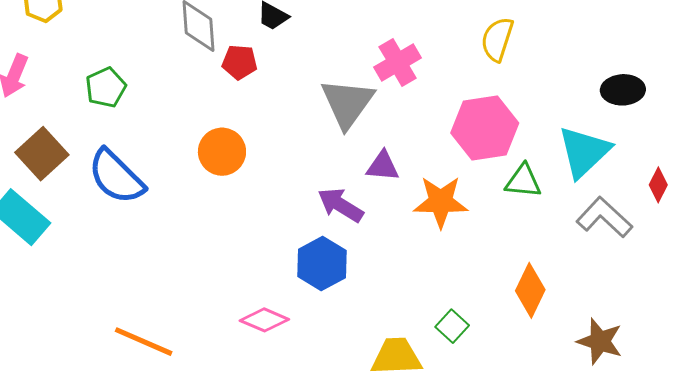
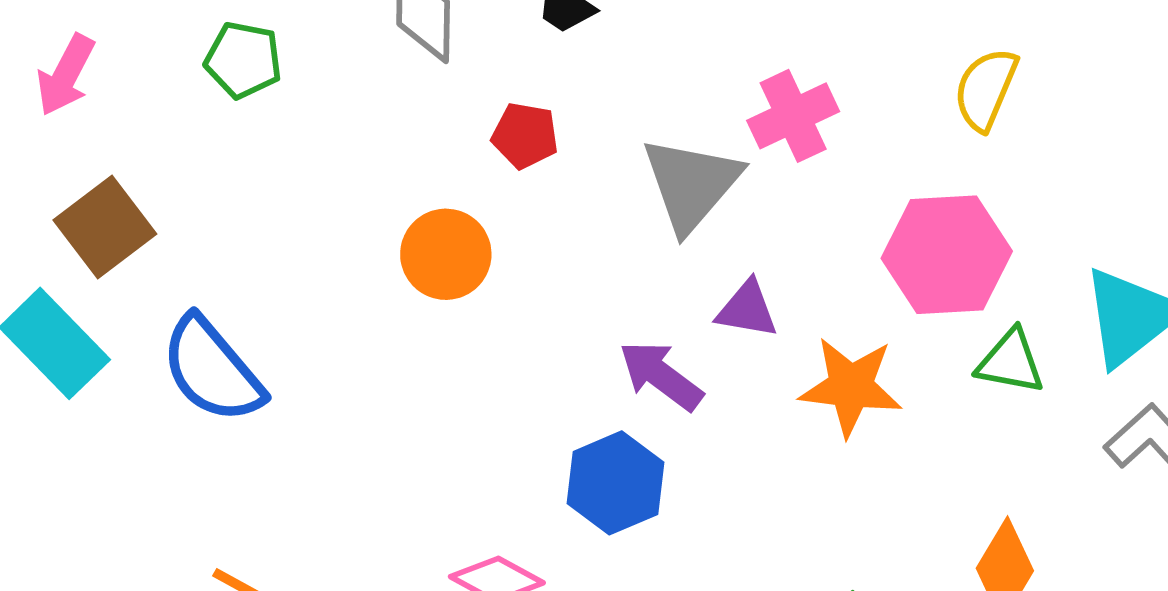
red pentagon: (239, 62) -> (525, 136), moved
green pentagon: (106, 87) -> (243, 60), moved, turned 30
blue semicircle: (116, 177) -> (212, 370), moved

